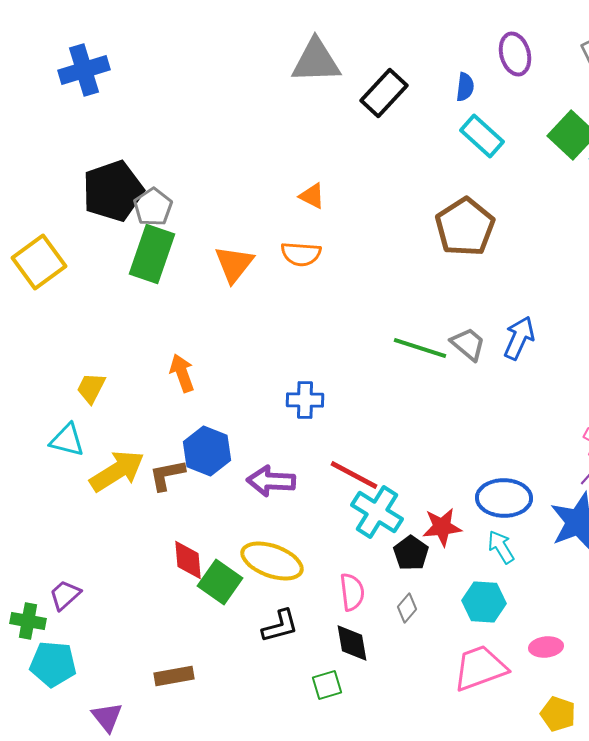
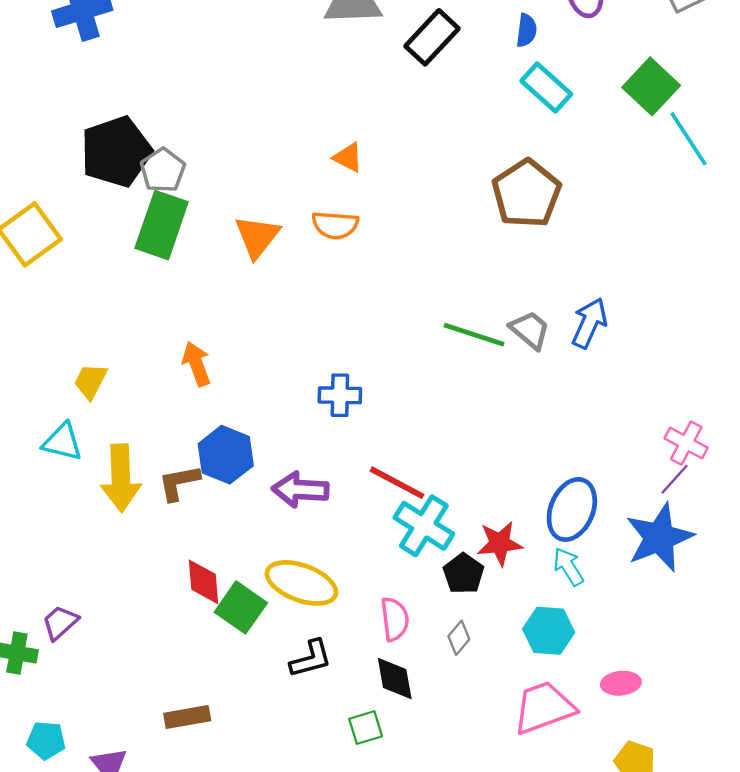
yellow arrow: (117, 471) -> (121, 478), turned 120
blue ellipse: (504, 498) -> (572, 510), turned -68
cyan pentagon: (53, 664) -> (46, 740), moved, size x0.7

